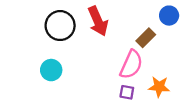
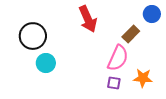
black circle: (60, 26) -> (33, 36), moved

